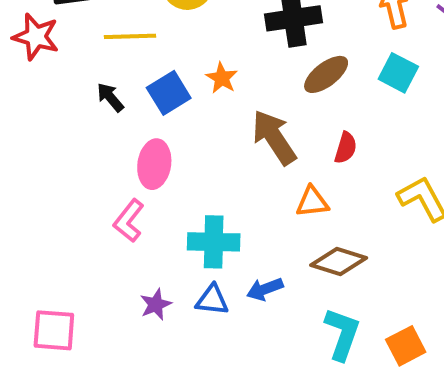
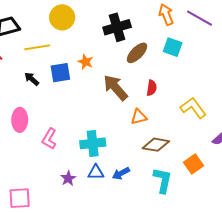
blue square: (169, 93) -> (60, 73), turned 30
pink ellipse: (154, 164) -> (20, 120), moved
blue arrow: (265, 289) -> (121, 173), moved
orange square: (406, 346) -> (193, 164), moved

